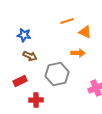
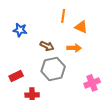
orange line: (67, 21) -> (63, 16), turned -64
brown arrow: (30, 56) -> (47, 46), moved

